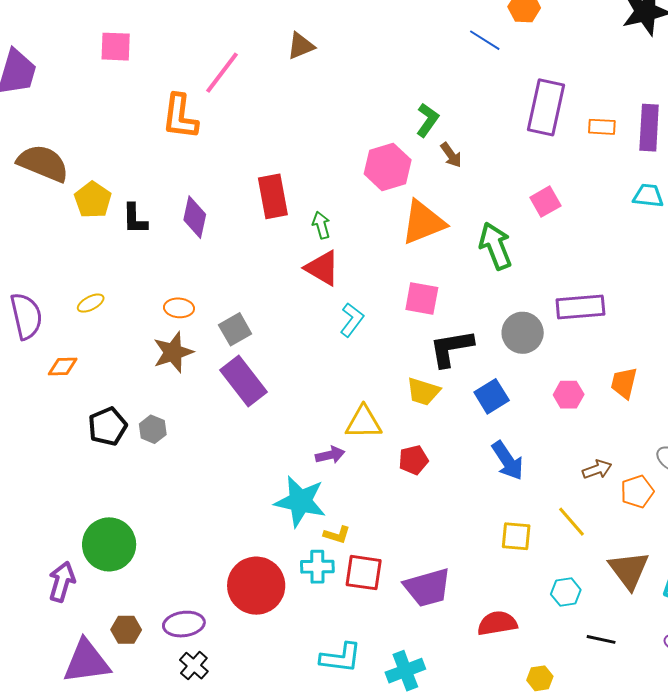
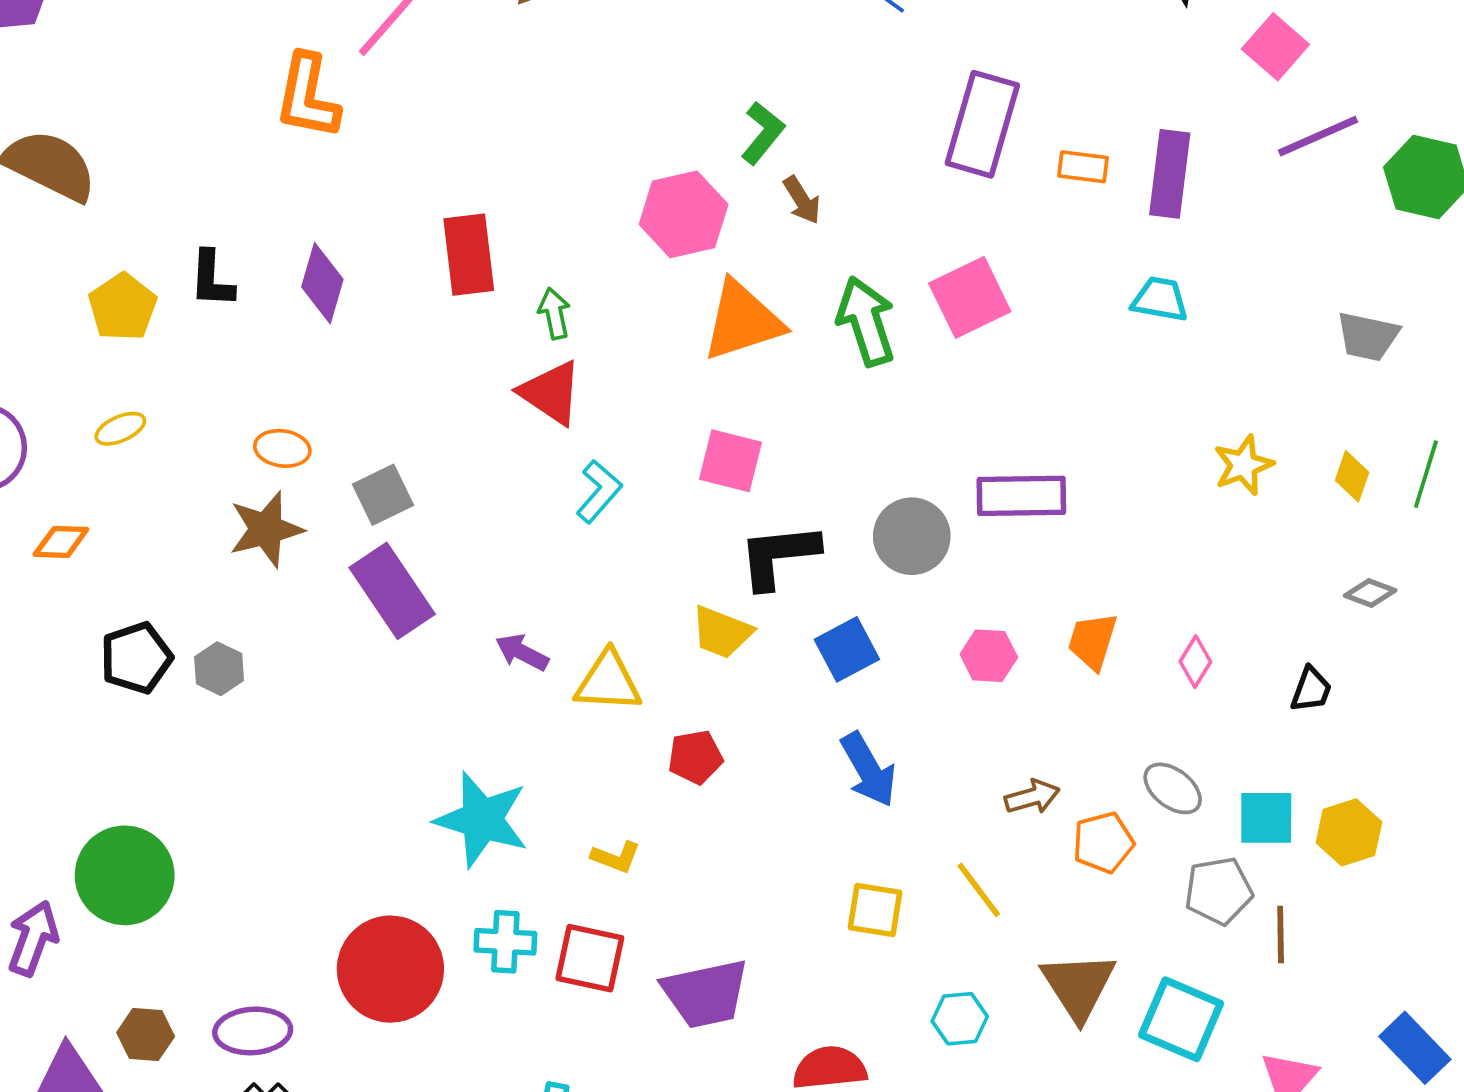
yellow pentagon: (93, 200) -> (123, 307), moved
pink square: (545, 202) -> (970, 297), size x1.4
green arrow: (495, 246) -> (866, 321), moved
purple arrow: (330, 455) -> (522, 652), moved, turned -144
yellow L-shape: (337, 535) -> (616, 857), moved

